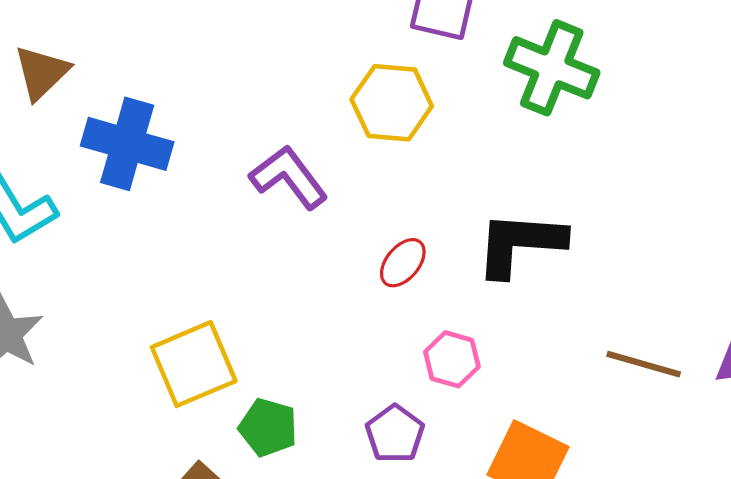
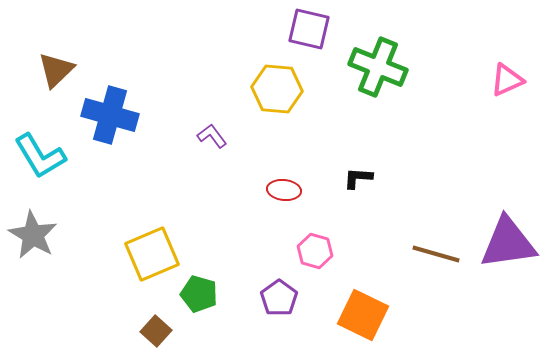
purple L-shape: (289, 177) -> (212, 136), size x0.6
black L-shape: (520, 244) -> (358, 178), size x0.5
red ellipse: (403, 263) -> (284, 190), turned 56

